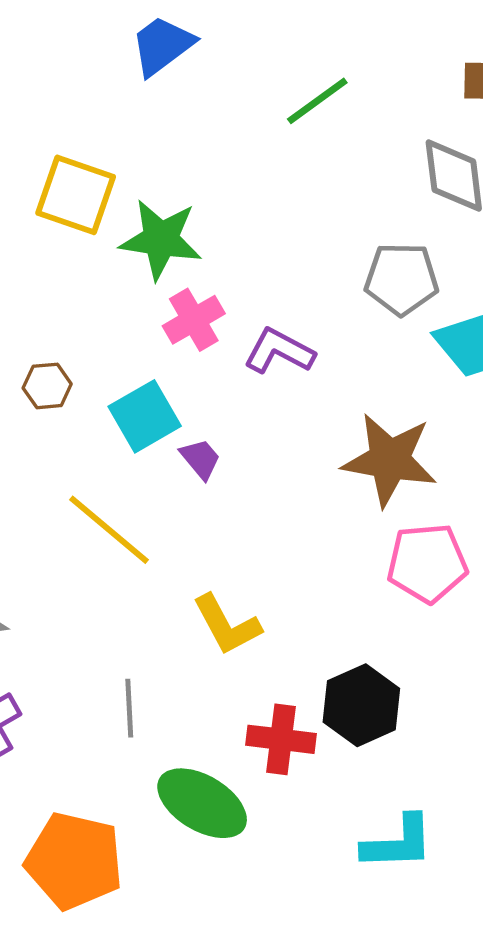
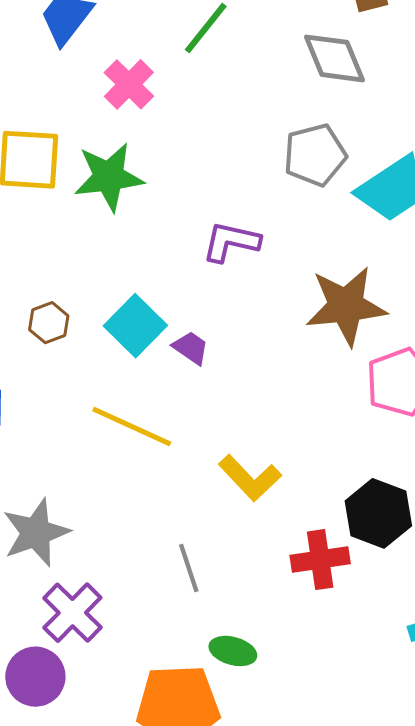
pink cross: (194, 320) -> (129, 84), moved
green ellipse: (202, 803) -> (233, 651), moved, size x0.6

